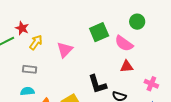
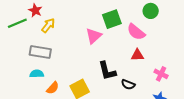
pink triangle: (65, 50) -> (94, 36), moved
gray rectangle: (30, 69) -> (40, 52), size x1.5

